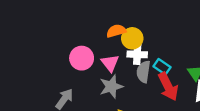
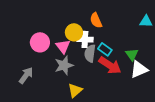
orange semicircle: (116, 31) -> (96, 20), moved, turned -98
yellow circle: (132, 38) -> (74, 32), moved
red arrow: (168, 87) -> (110, 65), turned -30

